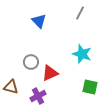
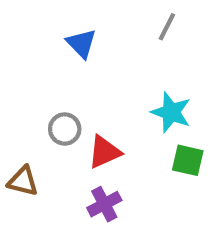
green square: (90, 87) -> (188, 160), moved
purple cross: (38, 96) -> (104, 204), moved

